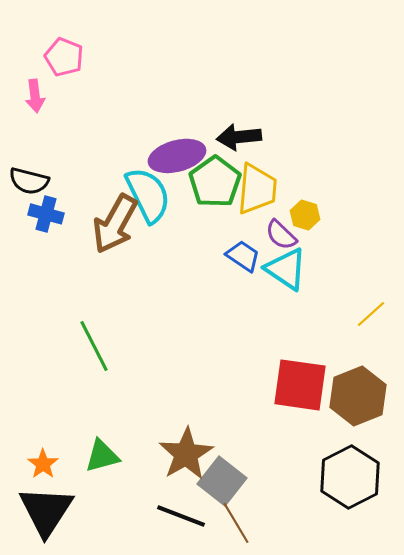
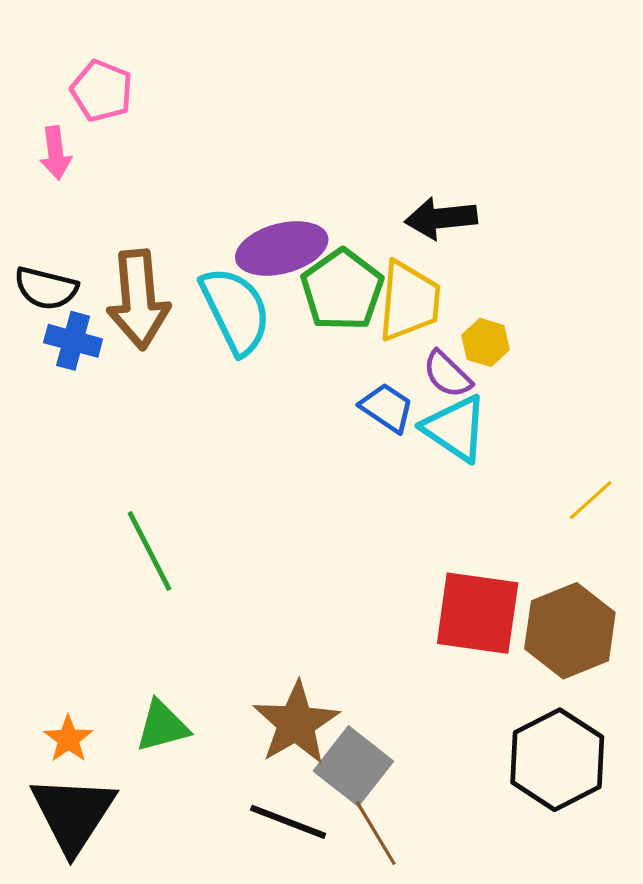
black arrow: (239, 137) -> (441, 218), moved
brown arrow: (115, 224) -> (138, 299), moved, turned -34

